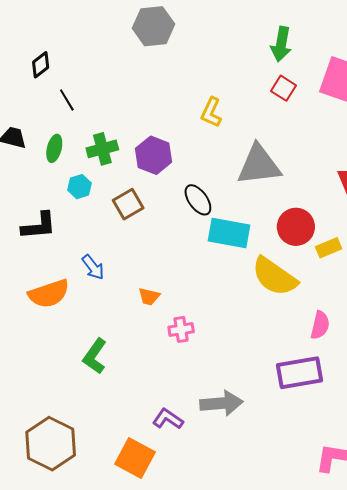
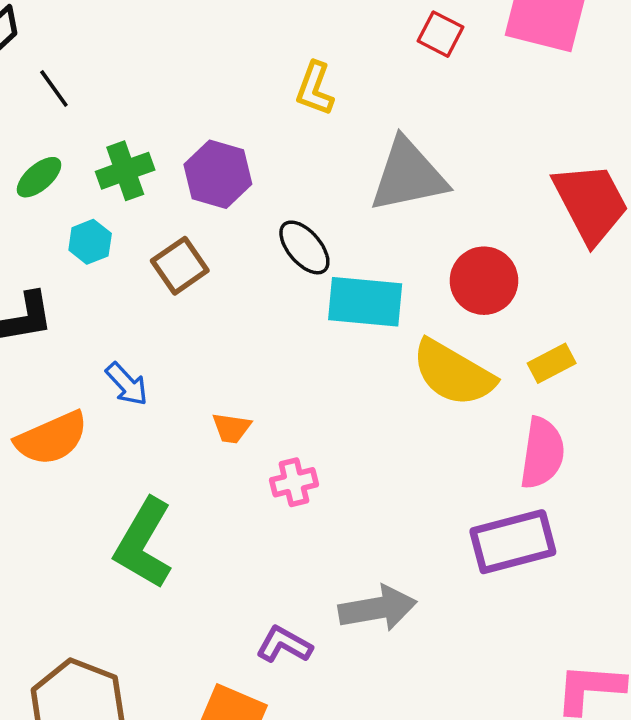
green ellipse: (54, 148) -> (39, 177), turned 40
yellow rectangle: (329, 248) -> (552, 363), moved
pink semicircle: (320, 325) -> (542, 453), size x1.4
green L-shape: (95, 356) -> (144, 543), size x1.4

